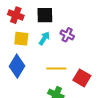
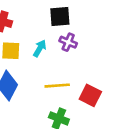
black square: (45, 15) -> (60, 17), moved

